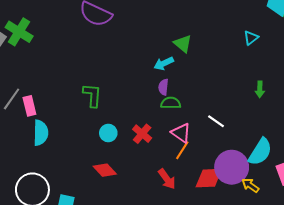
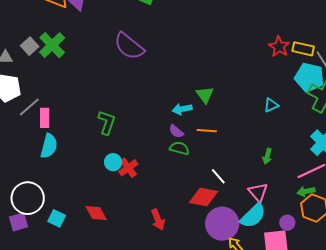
purple semicircle: (163, 87) -> (176, 131), turned -70
pink triangle: (181, 133) -> (258, 192), moved
red cross: (142, 134) -> (128, 168), moved
orange line: (182, 150) -> (207, 131), moved, turned 48
red diamond: (105, 170) -> (96, 213), moved
red diamond: (209, 178) -> (203, 197), moved

